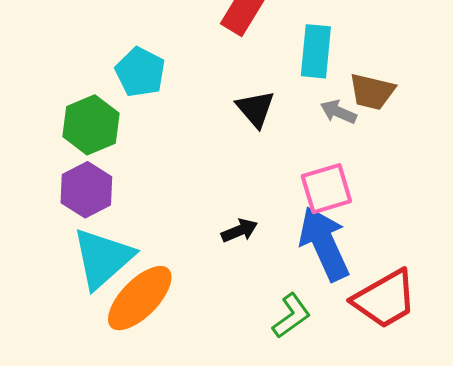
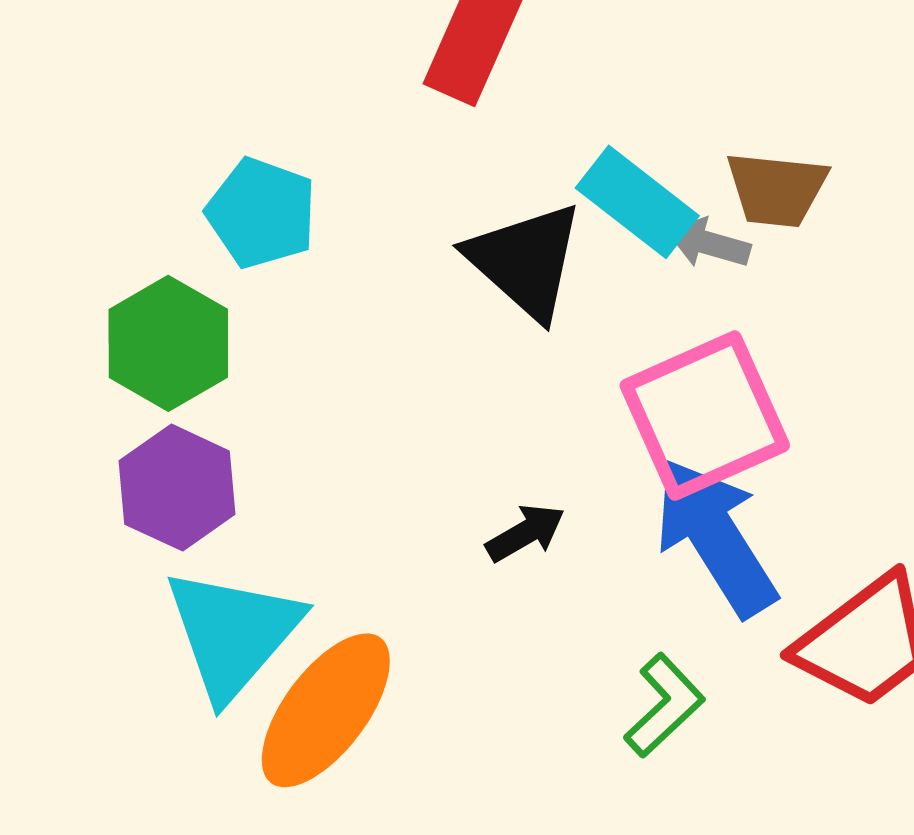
cyan rectangle: (316, 51) -> (637, 202), moved, turned -50
black triangle: (255, 109) -> (525, 261), size x1.4
pink square: (326, 189) -> (705, 416), size x1.4

